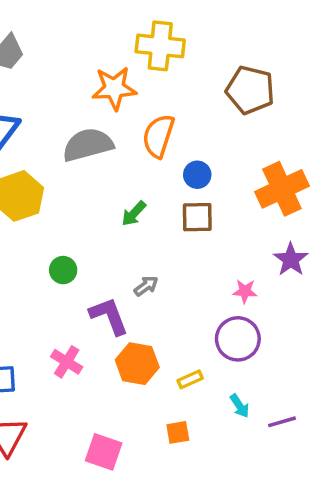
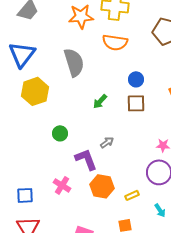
orange star: (114, 88) -> (81, 16), moved
orange semicircle: (158, 136) -> (115, 42), moved, turned -100
gray semicircle: (88, 145) -> (74, 62), turned 88

